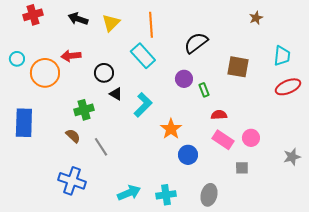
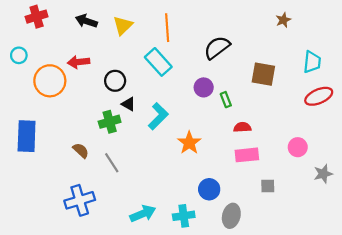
cyan circle: (17, 59) -> (19, 55), moved
green cross: (84, 110) -> (110, 122), moved
pink circle: (251, 138) -> (298, 147), moved
pink rectangle: (223, 140) -> (247, 155), turned -40
blue circle: (188, 155) -> (209, 189), moved
blue cross: (72, 181) -> (80, 200), turned -36

